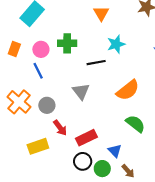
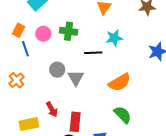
blue line: (38, 71) -> (25, 49), moved
orange cross: (19, 102) -> (17, 80), size x0.7
gray circle: (47, 105) -> (57, 70), moved
red rectangle: (86, 138) -> (75, 122), turned -66

